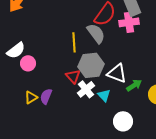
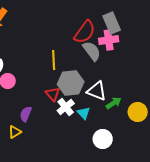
gray semicircle: (96, 33) -> (92, 51), moved
yellow triangle: (31, 97) -> (15, 132), moved

